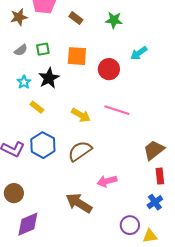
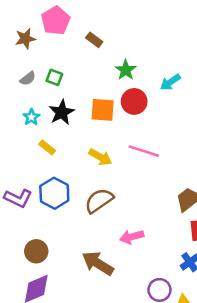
green star: (114, 20) -> (126, 70), moved, turned 30
green square: (43, 49) -> (54, 77), turned 32
orange square: (77, 56) -> (103, 110), moved
brown circle: (14, 193) -> (36, 251), moved

